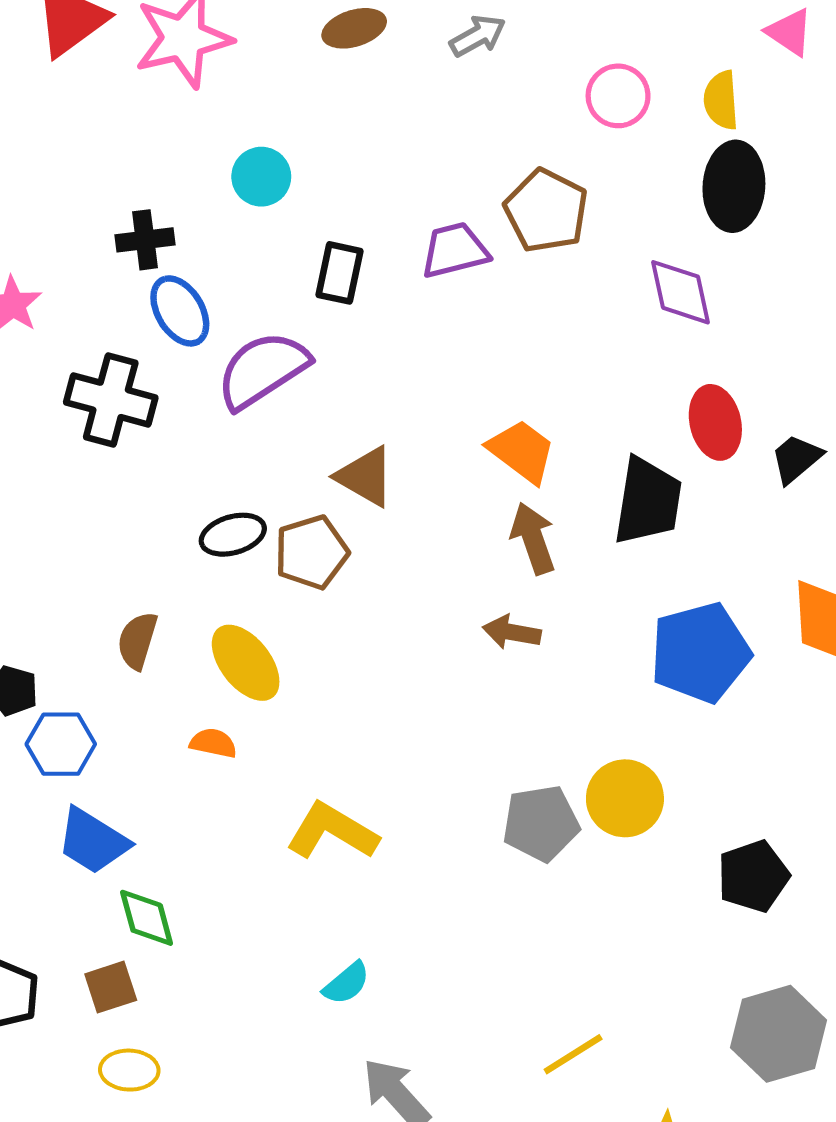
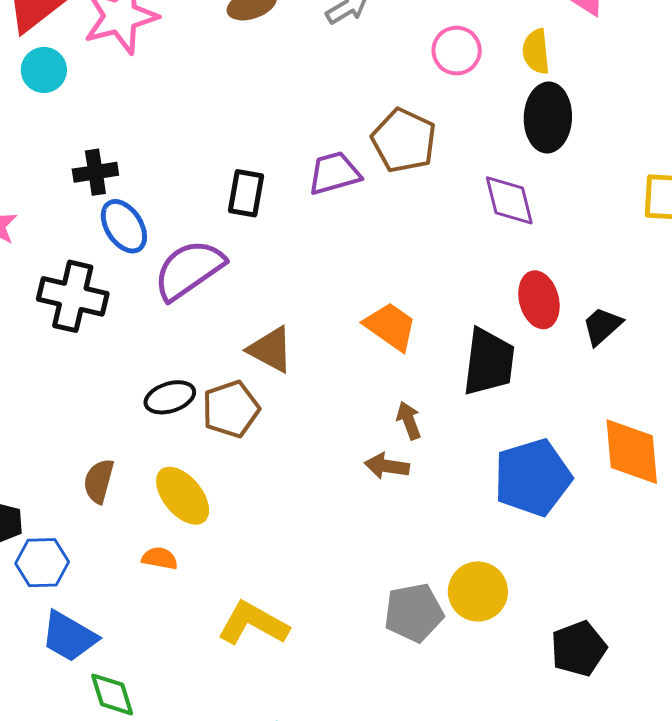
cyan circle: (261, 177) -> (44, 70), moved
brown arrow: (533, 538) -> (409, 420), moved, size x0.7

